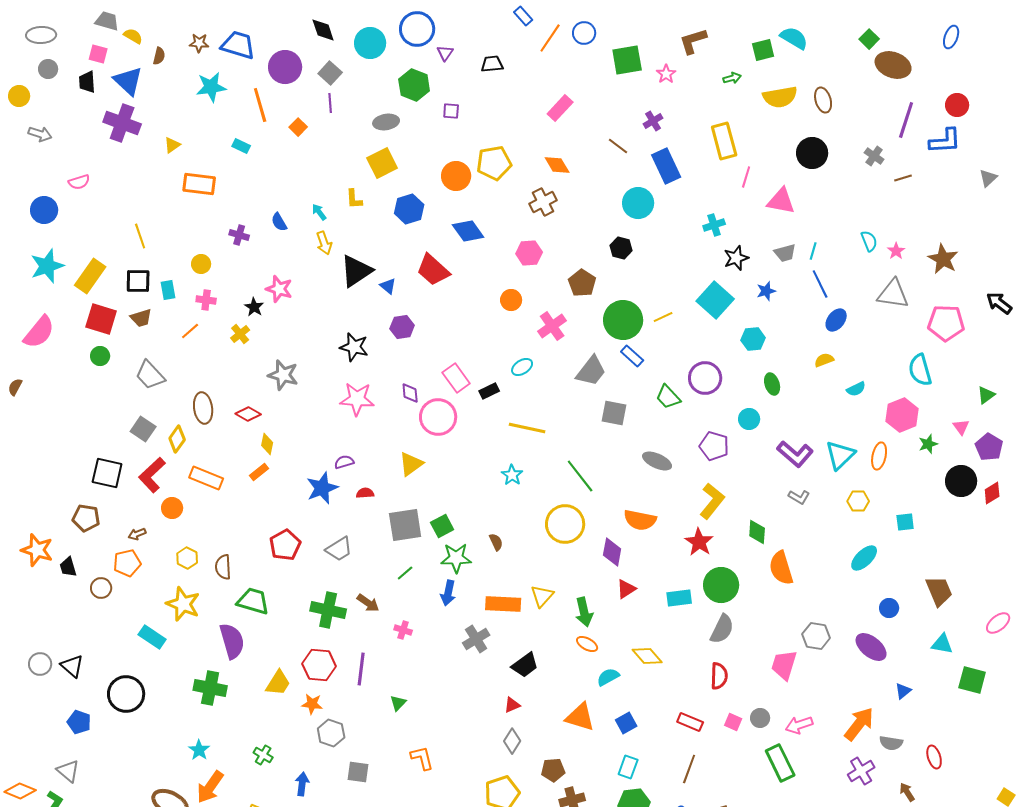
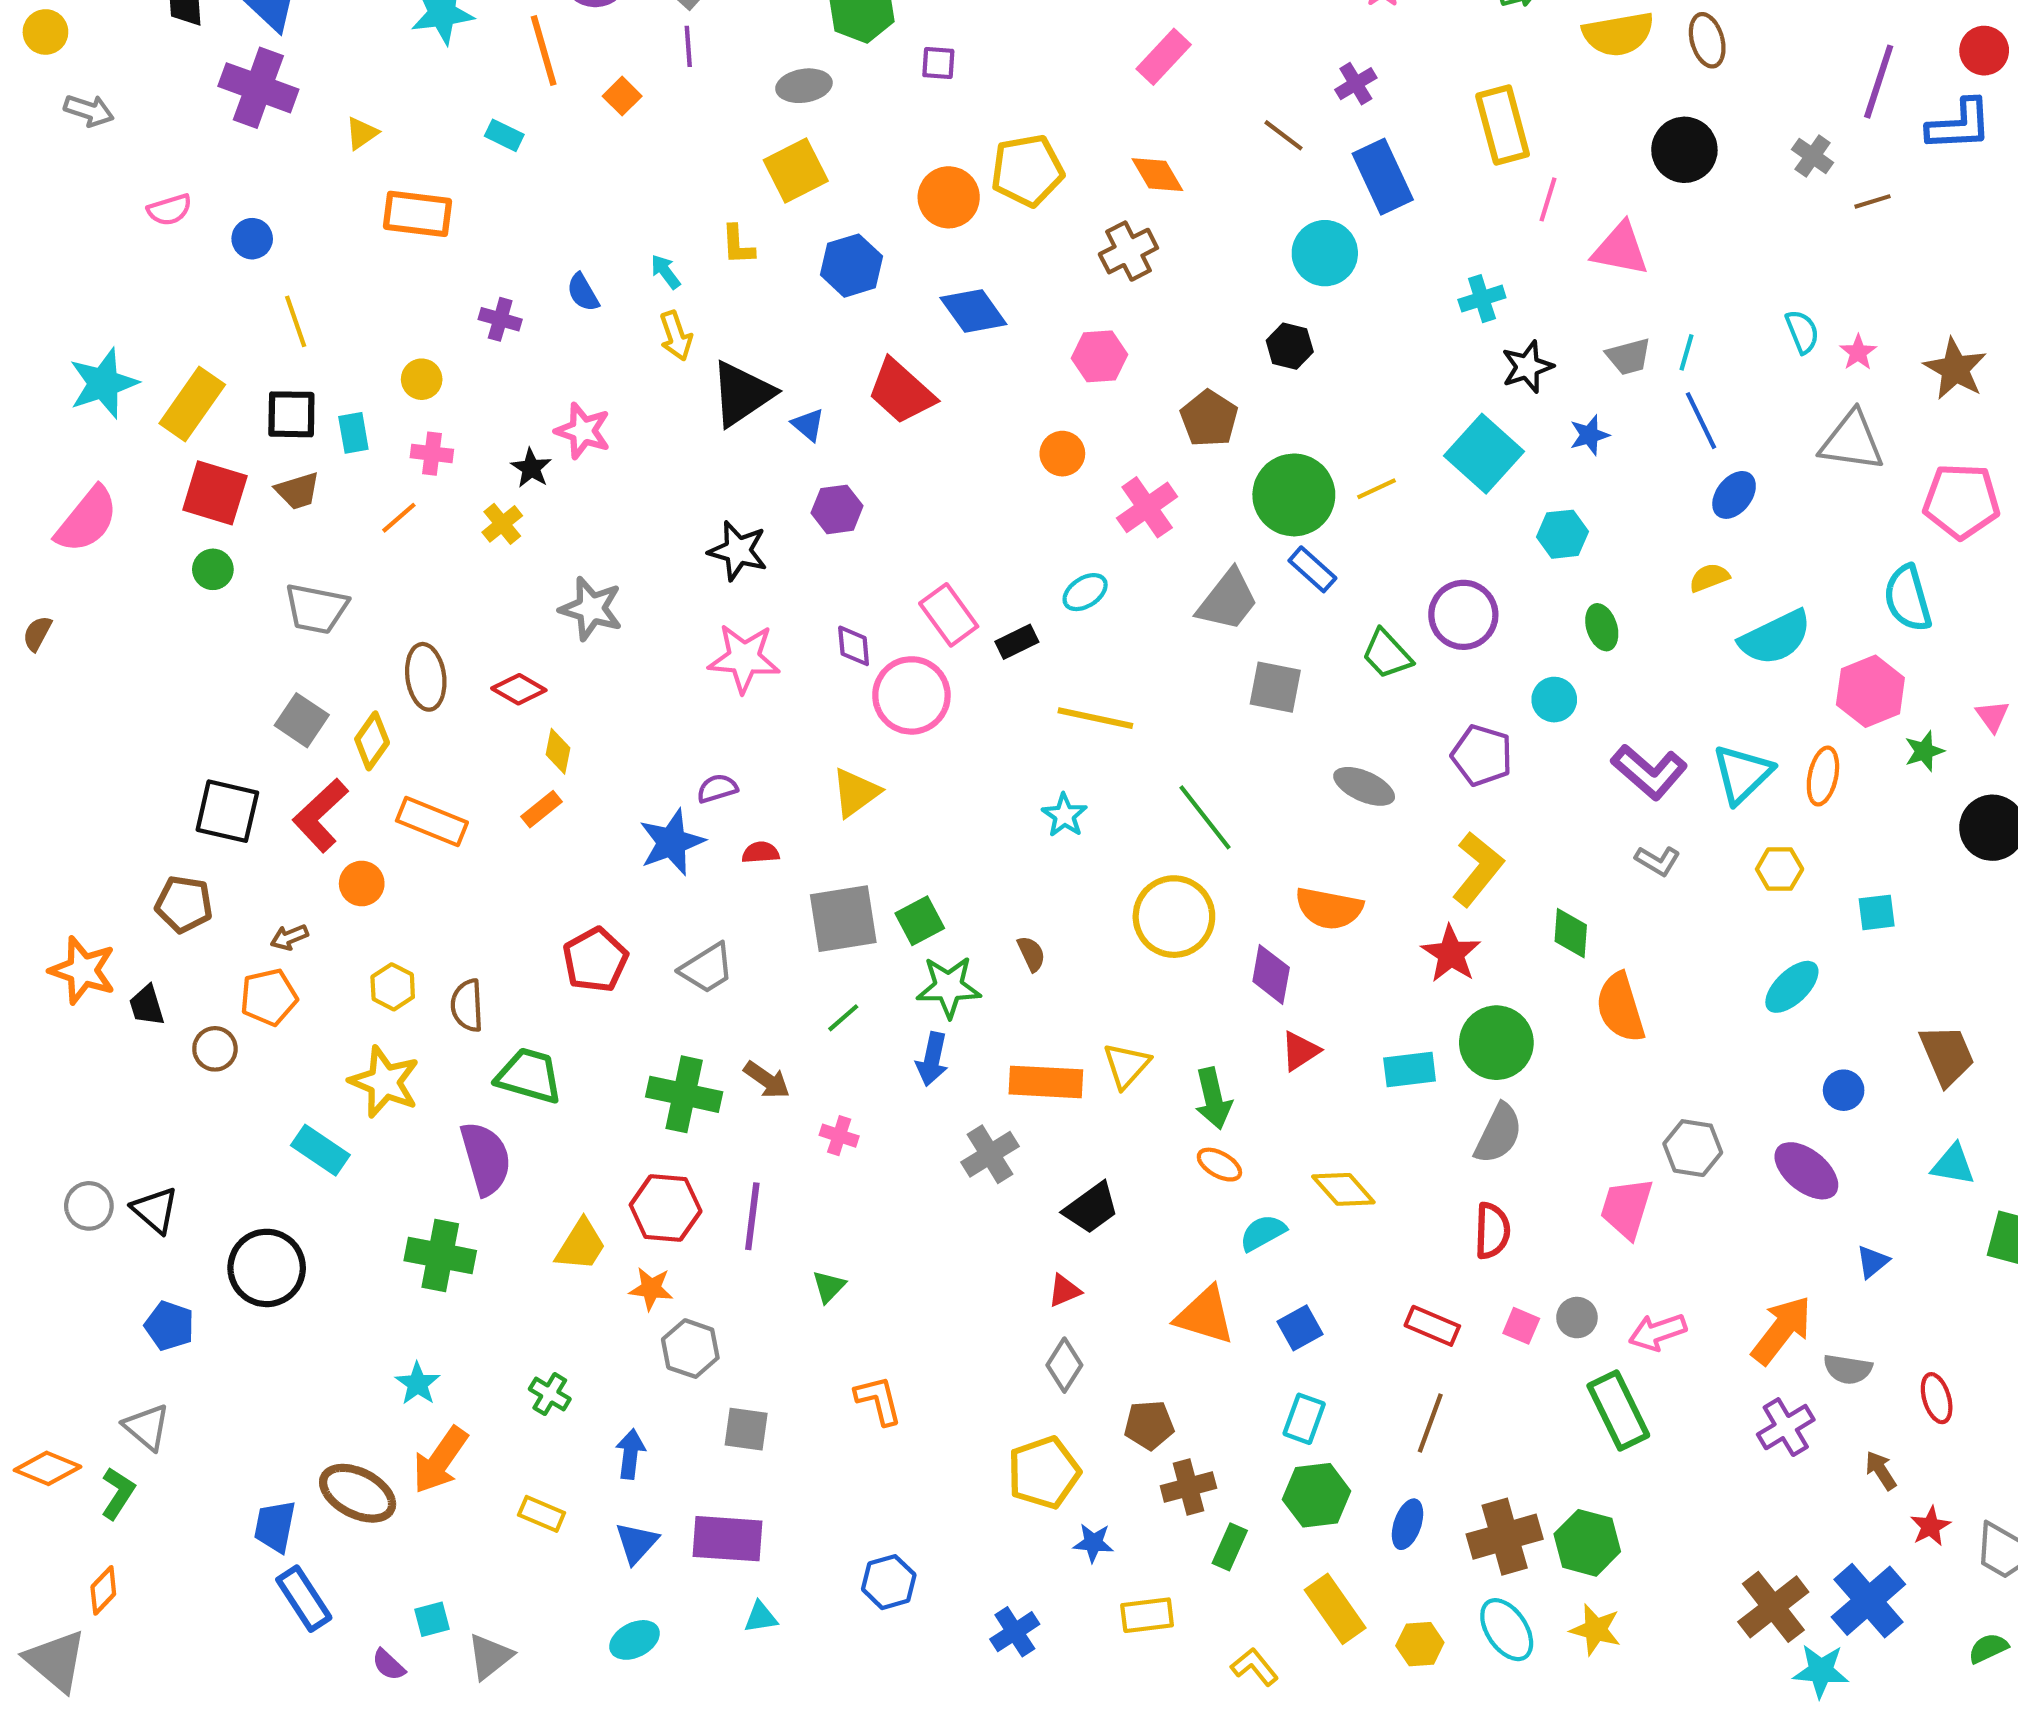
blue circle: (44, 210) -> (252, 239), moved, size x0.7
gray trapezoid: (150, 375) -> (316, 609), turned -36
cyan semicircle: (856, 389) -> (1775, 638), size x1.8

